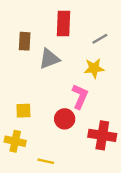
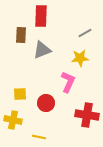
red rectangle: (63, 24) -> (41, 16), moved
red circle: (65, 119) -> (46, 103), moved

